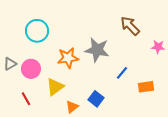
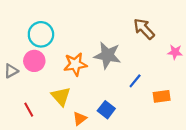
pink circle: (31, 69) -> (34, 61), moved
yellow triangle: (55, 87) -> (61, 96), turned -36

